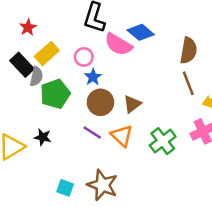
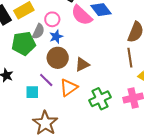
gray semicircle: (36, 76) -> (38, 31), moved
orange triangle: (122, 136) -> (69, 88), turned 30
cyan square: (65, 188) -> (32, 92), moved, turned -32

